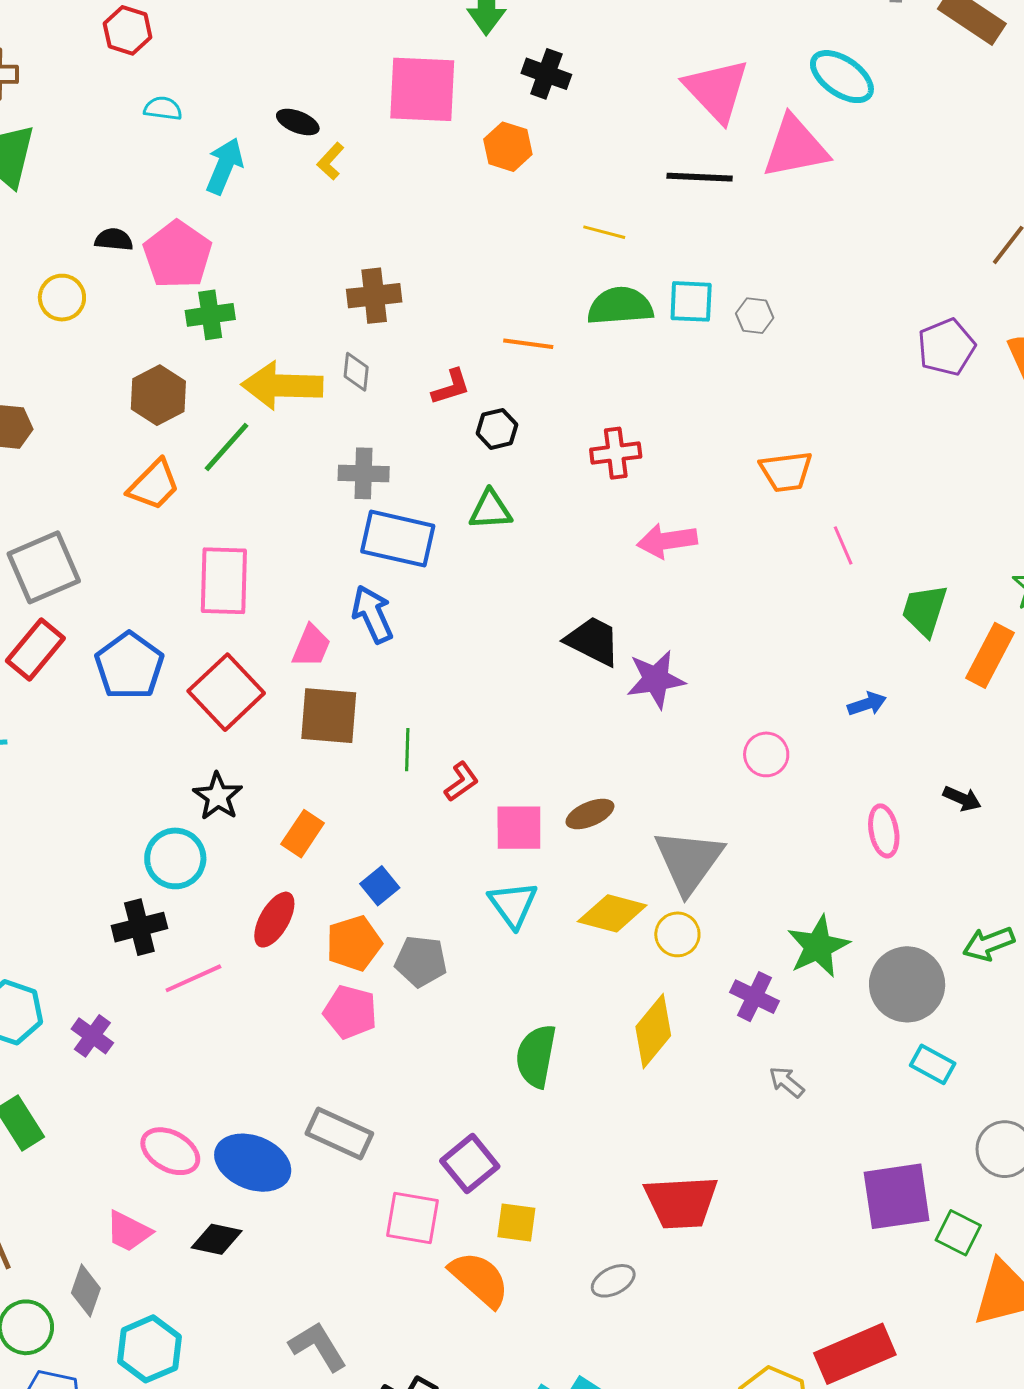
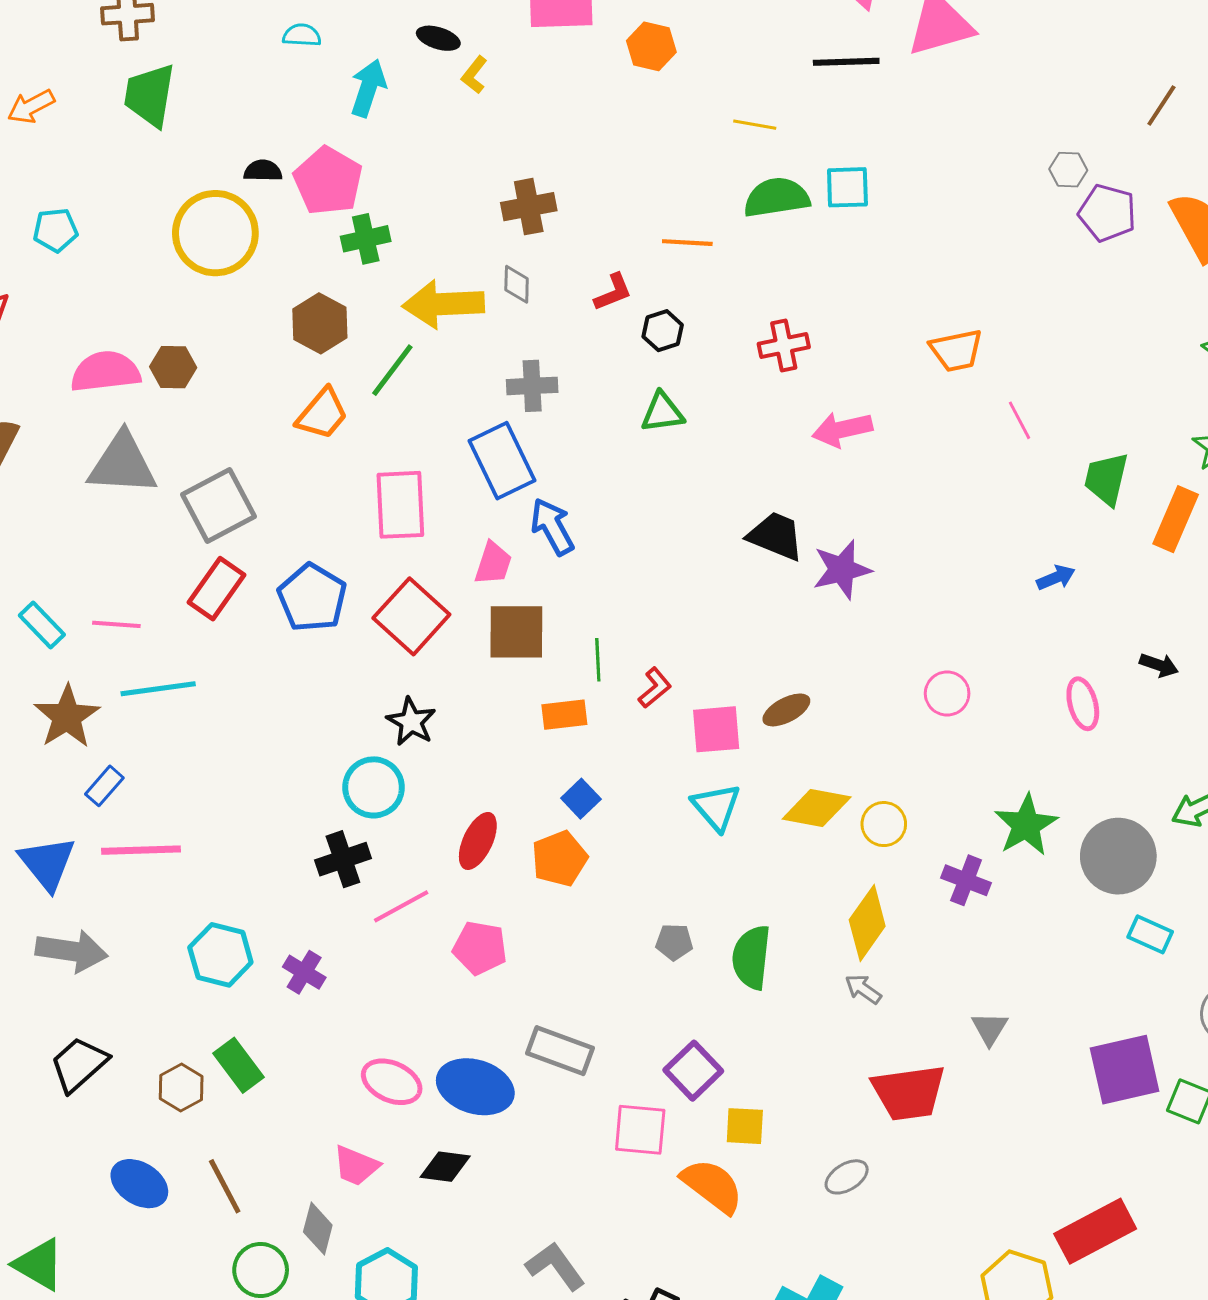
yellow circle: (62, 298) -> (215, 233), size x1.8
gray hexagon: (755, 316) -> (1068, 170), moved
purple pentagon: (946, 347) -> (1107, 213), turned -30
blue rectangle: (398, 539) -> (502, 461), moved, turned 56
pink circle: (766, 754) -> (947, 693), moved
orange rectangle: (303, 834) -> (564, 715), moved, turned 54
gray triangle: (689, 861) -> (990, 1029), moved, size x0.5
gray pentagon: (421, 961) -> (674, 942), moved, size x0.7
pink pentagon: (350, 1012) -> (480, 948), moved
gray arrow: (787, 1082) -> (863, 989), moved

